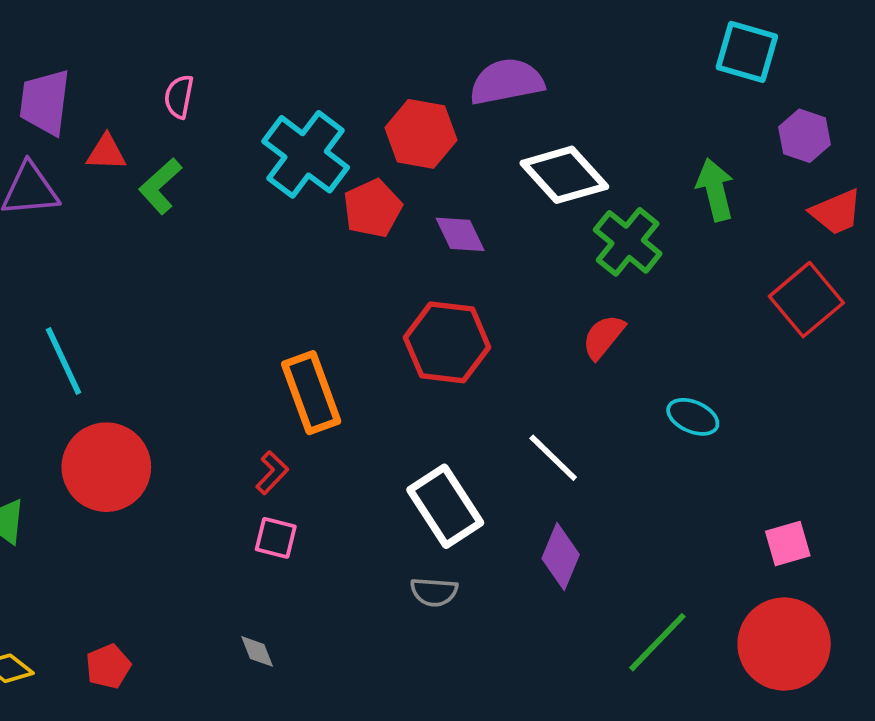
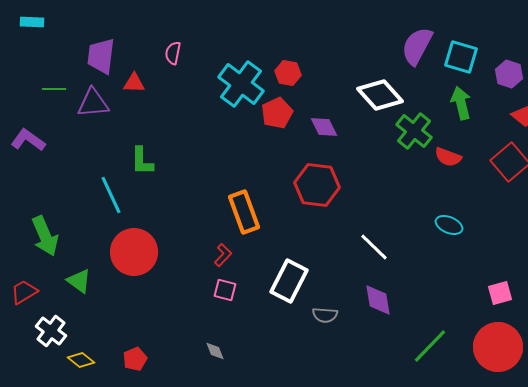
cyan square: (747, 52) -> (461, 57), moved
purple semicircle: (507, 82) -> (417, 46), moved, turned -51
red hexagon: (421, 134) -> (288, 73), moved, size x0.7
green L-shape: (160, 186) -> (142, 161), moved, turned -48
red semicircle: (603, 337) -> (448, 157), moved, turned -108
white rectangle: (445, 506) -> (289, 281), moved, turned 60
purple diamond: (561, 557) -> (378, 300), turned -32
gray semicircle: (434, 592) -> (325, 315), moved

